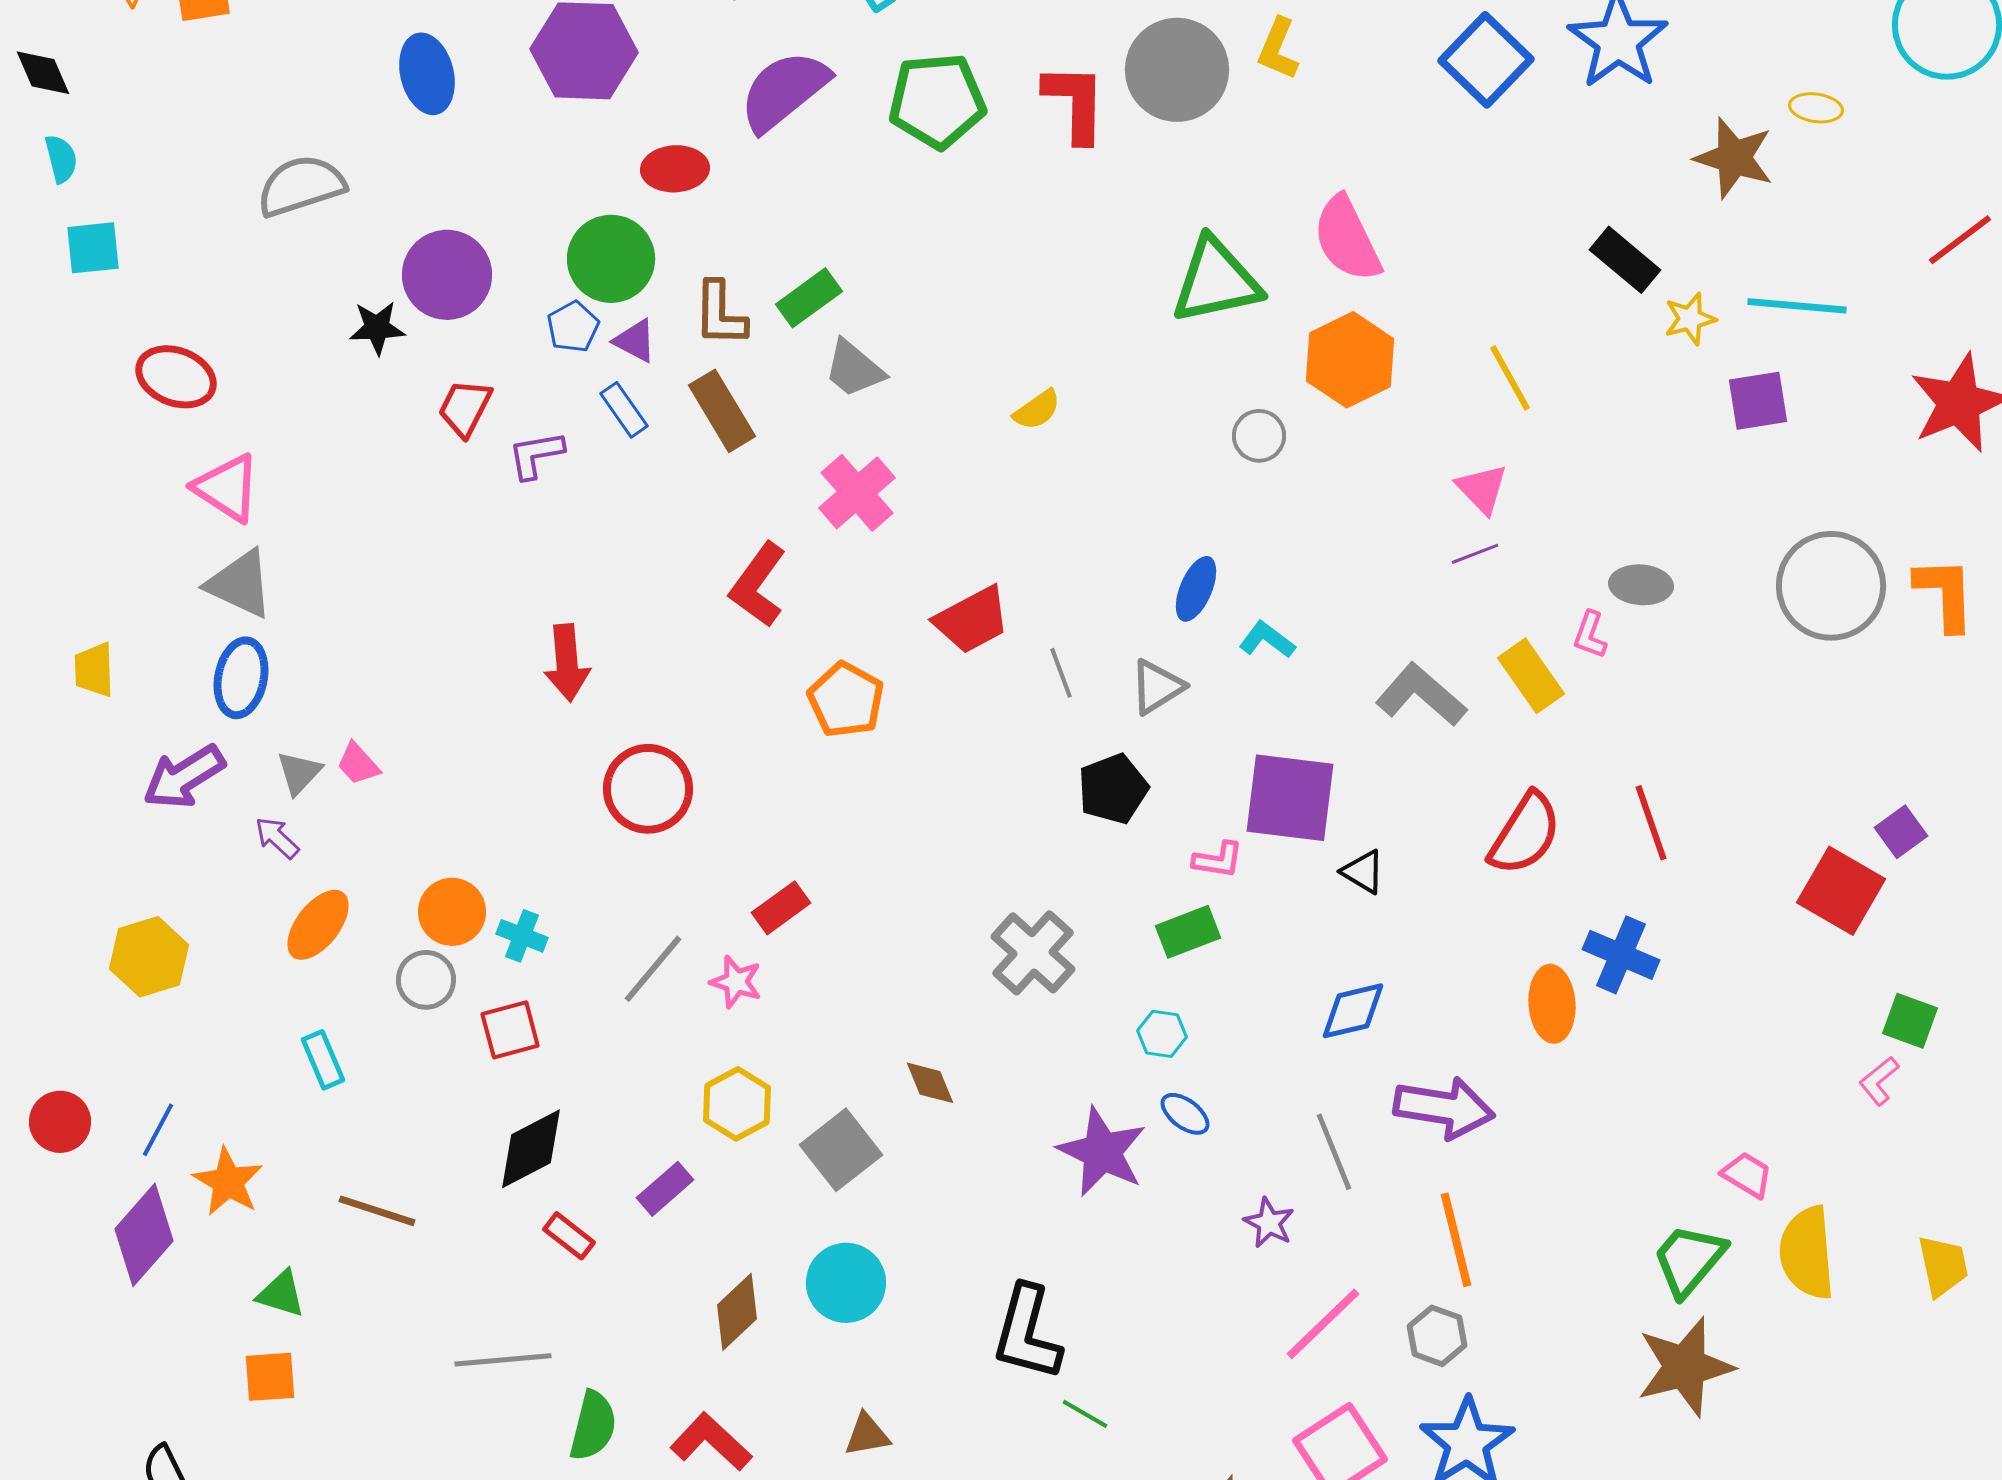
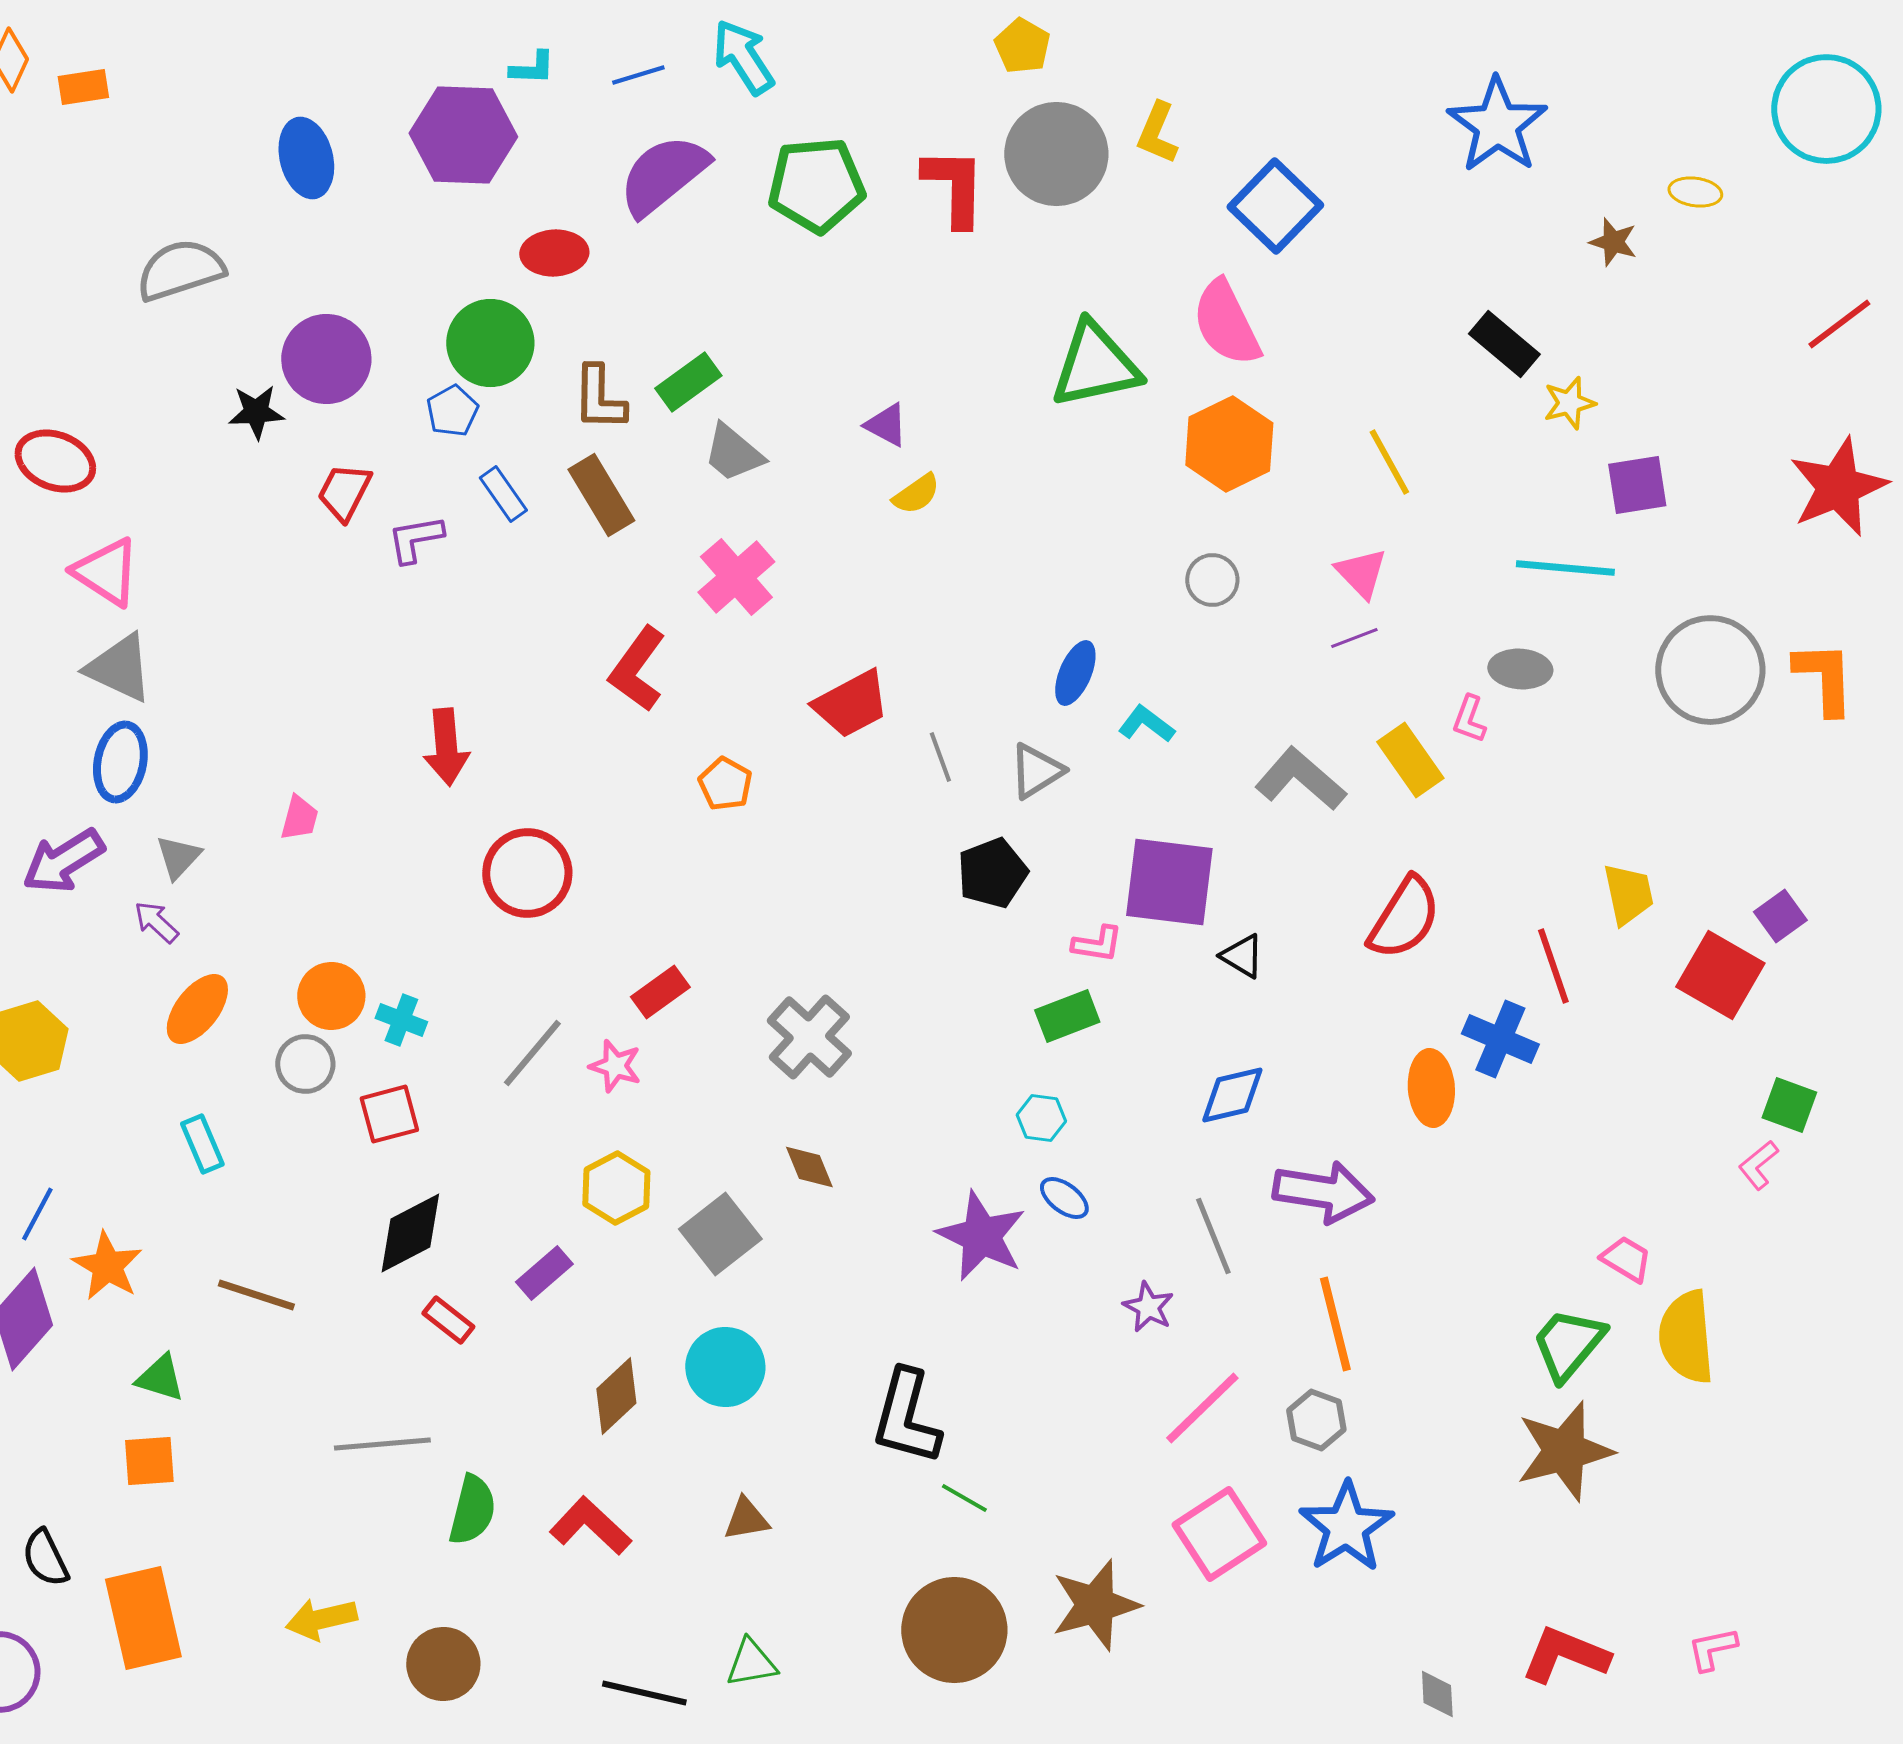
blue square: (1486, 60) -> (1275, 206), moved
brown star: (1734, 158) -> (1613, 242), size x0.6
cyan line: (1797, 306) -> (1565, 568), moved
purple triangle: (635, 341) -> (886, 425), moved
gray circle: (1259, 436) -> (1212, 580), moved
orange pentagon: (846, 700) -> (725, 784), size x0.7
pink trapezoid: (358, 764) -> (299, 818), moved, turned -123
red line: (1651, 823) -> (1553, 966), moved
gray cross: (1033, 953) -> (809, 1037), moved
yellow trapezoid: (1943, 1266) -> (1628, 894), moved

